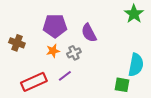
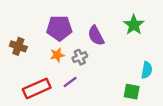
green star: (134, 14) -> (134, 25), moved
cyan semicircle: (136, 65) -> (147, 70), size x0.7

